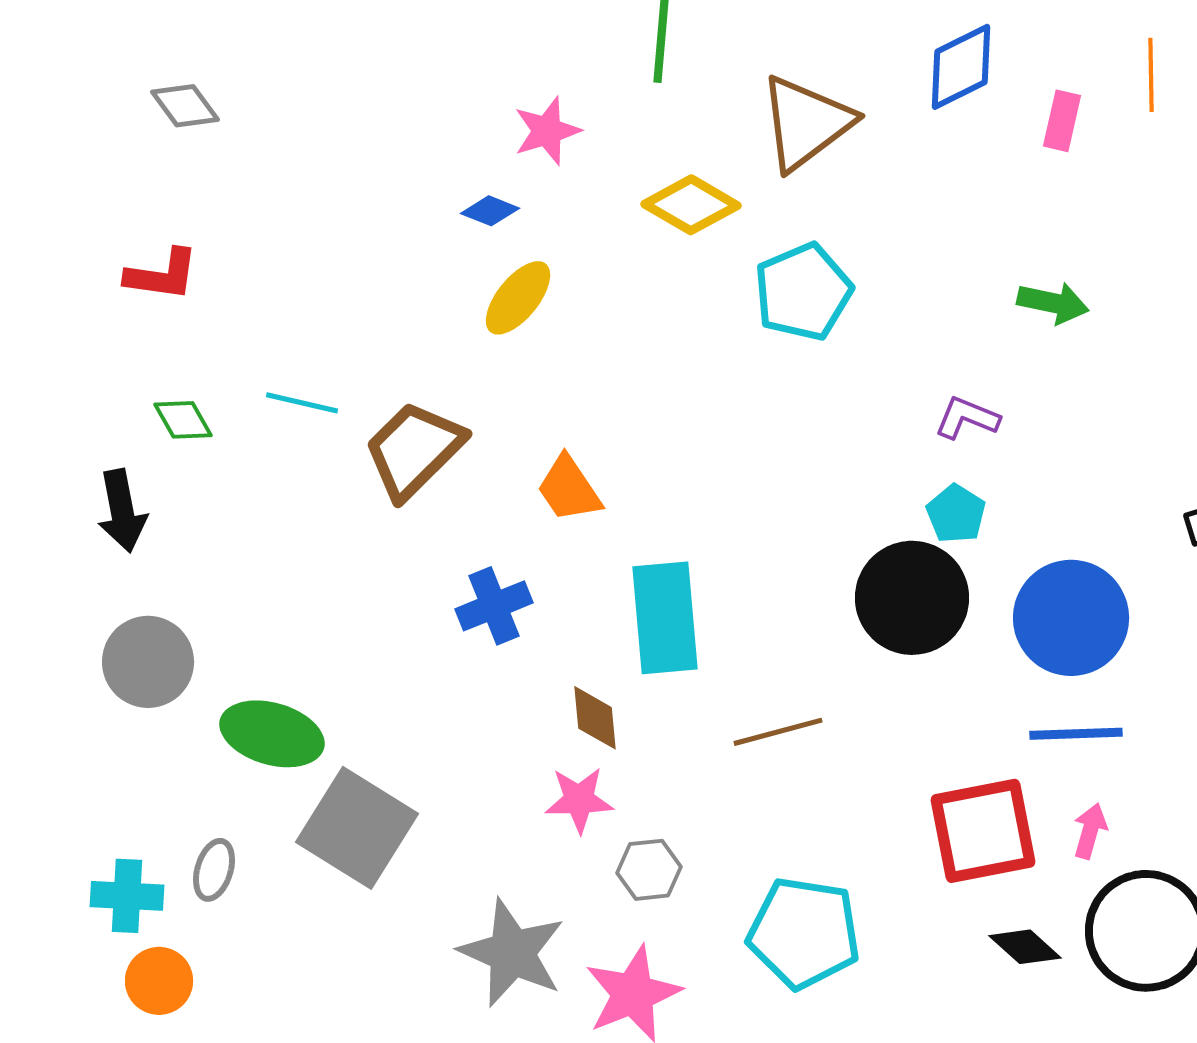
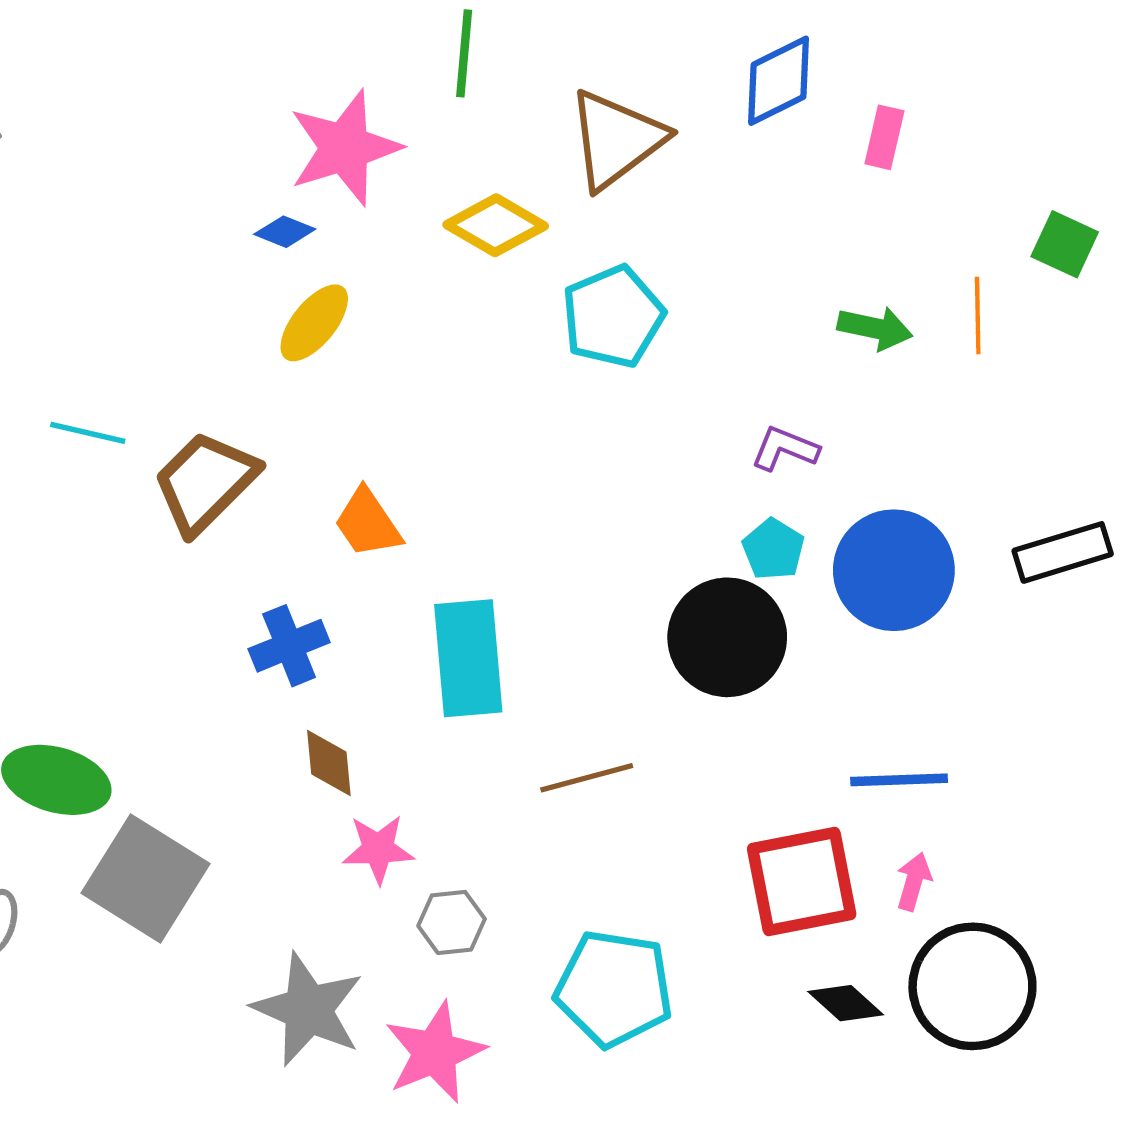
orange line: (1151, 75) -> (978, 316), moved
pink star: (547, 131) -> (345, 148), size x1.6
blue circle: (1071, 618) -> (894, 570), moved
brown diamond: (595, 718) -> (329, 763), moved

